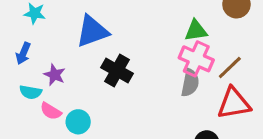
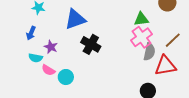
pink cross: (196, 59) -> (141, 37), turned 30
brown line: (230, 68) -> (173, 40), moved
gray semicircle: (190, 83) -> (149, 52), moved

